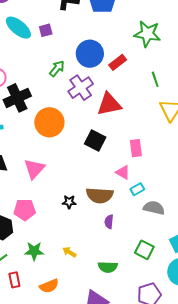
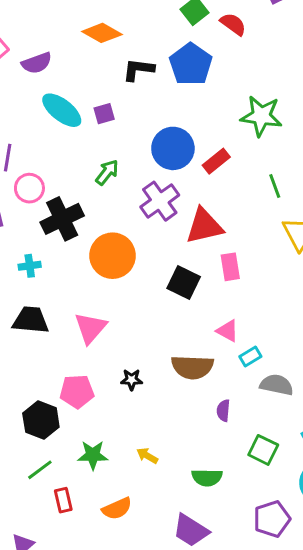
green arrow: (57, 68) -> (107, 172), moved
pink rectangle: (136, 148) -> (230, 267), moved
black star: (69, 202) -> (132, 380), moved
purple semicircle: (109, 222) -> (223, 411), moved

